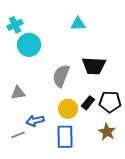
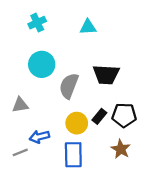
cyan cross: (15, 25) -> (37, 23), moved
cyan circle: (29, 45) -> (42, 64), moved

